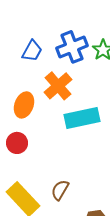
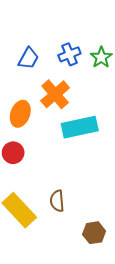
blue cross: (72, 47) -> (69, 54), size x0.7
brown semicircle: (60, 190) -> (57, 201), turned -35

